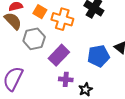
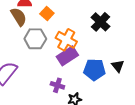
orange cross: (62, 19) -> (66, 40), moved
purple rectangle: (59, 55) -> (67, 56), moved

